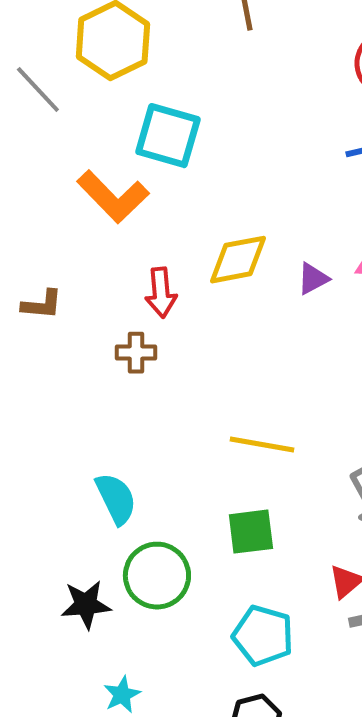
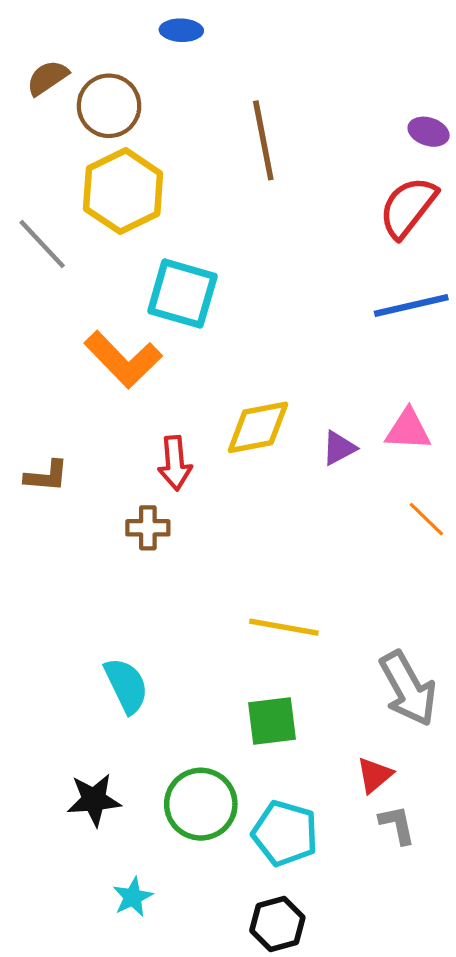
green circle: (157, 576) -> (201, 804), moved

